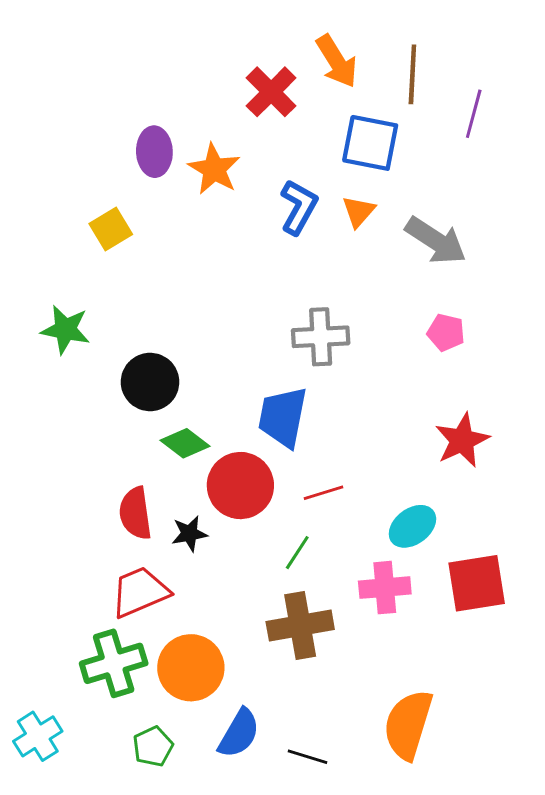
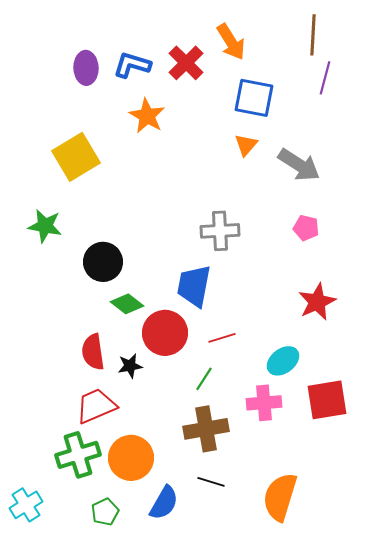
brown line: (412, 74) -> (313, 35), moved
purple ellipse: (154, 152) -> (86, 68), moved
blue L-shape: (299, 207) -> (132, 65), moved, turned -102
yellow square: (111, 229) -> (76, 157), size x1.6
black line: (307, 757) -> (211, 482), moved

